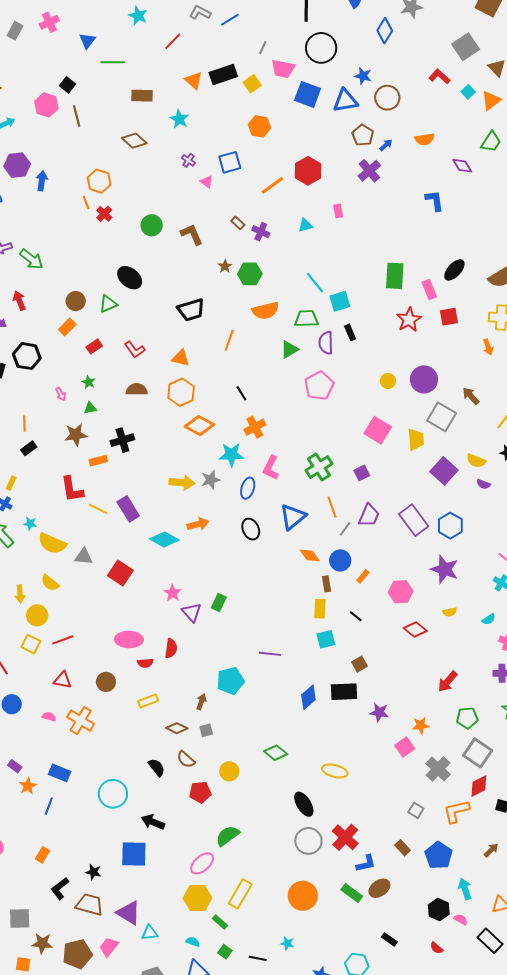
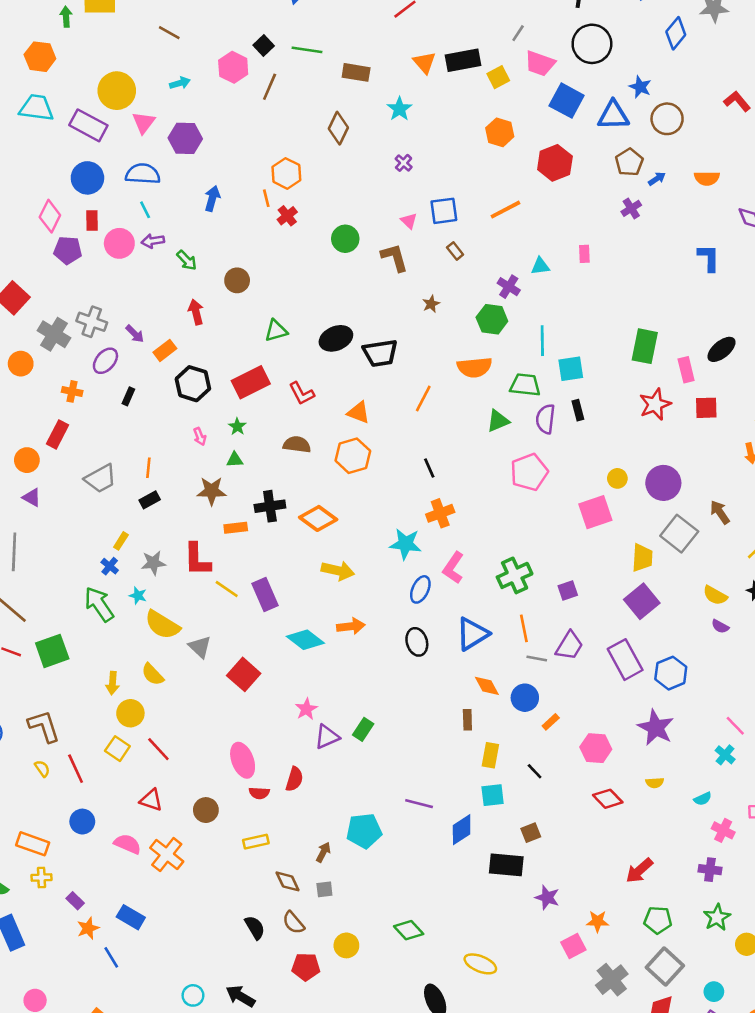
green line: (113, 62) -> (307, 50), moved
brown line: (77, 116) -> (270, 87), turned 30
brown diamond: (134, 141) -> (338, 128), turned 65
blue square: (230, 162) -> (444, 211), moved
red hexagon: (308, 171) -> (555, 163), moved
purple cross: (369, 171) -> (631, 208), size x0.7
blue arrow: (42, 181) -> (212, 199), moved
pink triangle: (207, 182) -> (409, 221), moved
purple cross: (261, 232) -> (509, 287), moved
green arrow: (31, 259) -> (187, 260), size x0.7
green hexagon: (250, 274) -> (492, 319), moved
black ellipse: (130, 278) -> (336, 338), moved, turned -70
cyan line: (315, 283) -> (542, 341), turned 30
red arrow: (19, 301) -> (196, 312), moved
brown circle: (76, 301) -> (237, 280), moved
orange rectangle: (67, 327) -> (165, 350), moved
red rectangle: (94, 346) -> (251, 382), size x1.8
black hexagon: (27, 356) -> (193, 384), moved
orange diamond: (199, 426) -> (318, 518), moved
pink square: (378, 430) -> (595, 512), moved, turned 32
purple square: (444, 471) -> (642, 601), moved
gray star: (211, 480) -> (153, 563), moved
gray line: (345, 529) -> (537, 658), turned 56
gray triangle: (84, 556) -> (200, 647), turned 30
brown rectangle: (326, 584) -> (467, 720), moved
purple triangle: (192, 612) -> (327, 737), turned 40
pink ellipse: (129, 639) -> (243, 760), turned 60
red line: (63, 640) -> (158, 749), turned 60
blue diamond: (308, 697) -> (462, 830), moved
pink semicircle: (49, 717) -> (128, 844), size x1.5
brown diamond: (177, 728) -> (288, 881), turned 30
cyan circle: (113, 794) -> (193, 995), moved, size x0.6
blue line: (49, 806) -> (111, 957), turned -60

